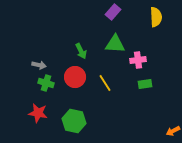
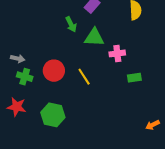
green arrow: (81, 51) -> (71, 24), moved
green rectangle: (145, 84) -> (134, 78), moved

